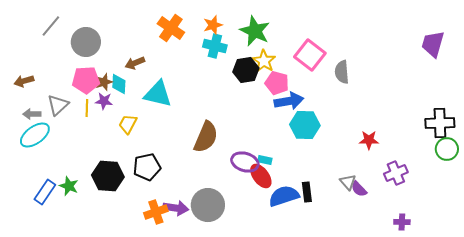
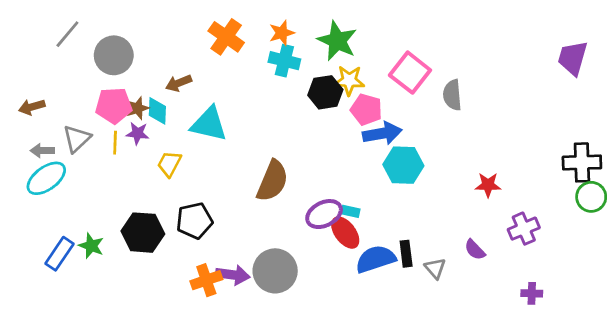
yellow star: (264, 61) -> (349, 80), turned -30
purple ellipse: (245, 162) -> (324, 214), turned -44
gray triangle: (348, 182) -> (435, 268), moved

